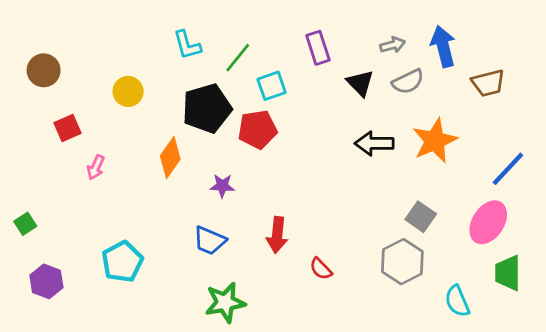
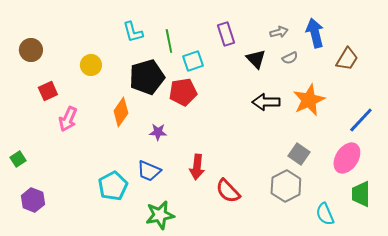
green line: (238, 58) -> (169, 41), turned -50
gray semicircle: (408, 82) -> (290, 58), size x0.7
brown trapezoid: (488, 83) -> (347, 59), turned -45
pink arrow: (96, 167) -> (68, 119), size x1.4
cyan pentagon: (122, 262) -> (113, 186), moved
red semicircle: (321, 269) -> (228, 191), size x1.5

